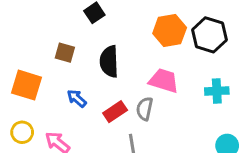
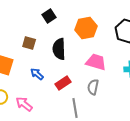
orange hexagon: (170, 30) -> (86, 28), moved
gray semicircle: (145, 109) -> (93, 87), moved

